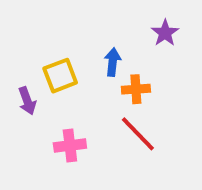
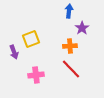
purple star: (165, 33) -> (82, 28), moved
blue arrow: (113, 62) -> (69, 11), moved

